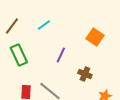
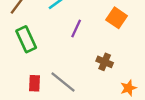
purple line: (61, 55) -> (76, 29), moved

